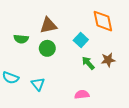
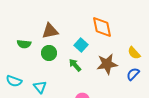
brown star: (108, 60) -> (107, 64), size x1.5
green arrow: (88, 63) -> (75, 65), moved

